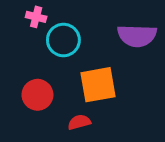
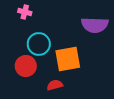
cyan circle: (63, 40) -> (39, 44), moved

